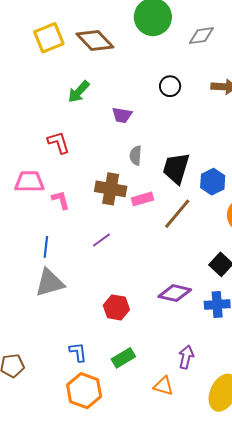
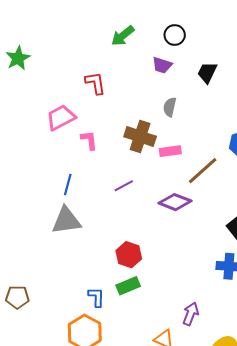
black circle: (170, 86) -> (175, 35), moved
black trapezoid: (176, 168) -> (207, 73), moved, size x0.7
pink trapezoid: (29, 182) -> (61, 118), turned -36
purple diamond: (175, 293) -> (175, 202), moved
blue L-shape: (78, 352) -> (96, 297), moved
green rectangle: (123, 358) -> (128, 286), moved

